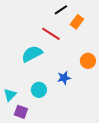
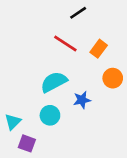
orange rectangle: (77, 22) -> (99, 49), moved
cyan semicircle: (32, 54) -> (54, 82), moved

